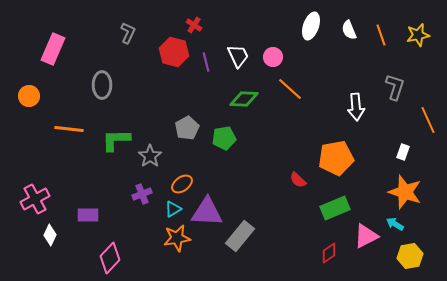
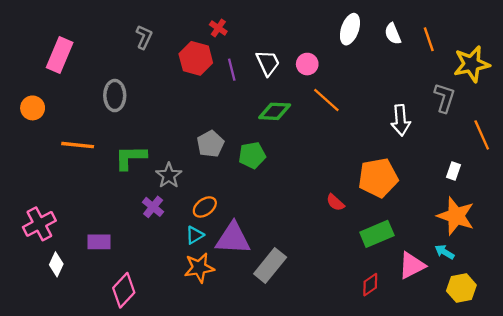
yellow star: (418, 35) -> (472, 64), moved, size x1.4
purple cross: (142, 194) -> (153, 207), moved, turned -30

